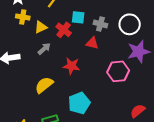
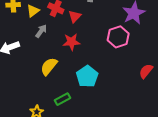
red triangle: (92, 43) -> (75, 16), moved, turned -48

